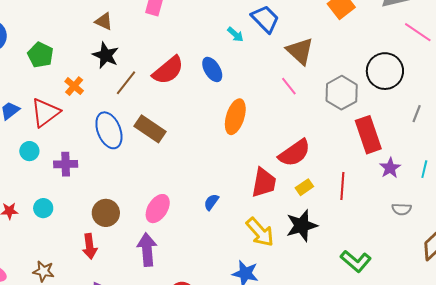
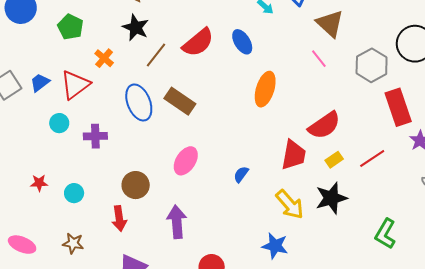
red line: (342, 186) -> (372, 159), turned 52
cyan circle: (43, 208) -> (74, 193), moved
pink ellipse: (158, 209) -> (186, 161), moved
green L-shape: (356, 261) -> (385, 234), turned 80

